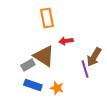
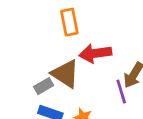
red arrow: (66, 41) -> (95, 53), size x1.6

